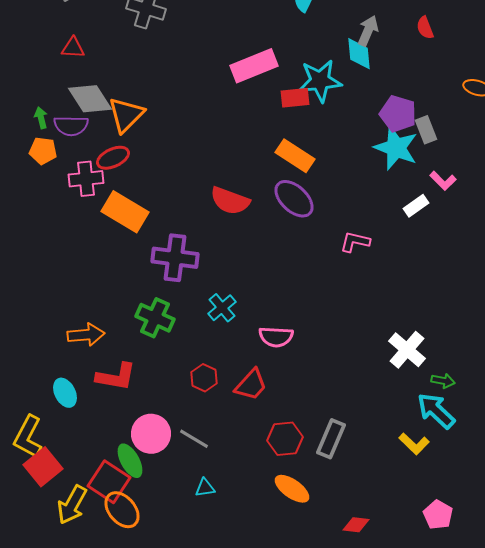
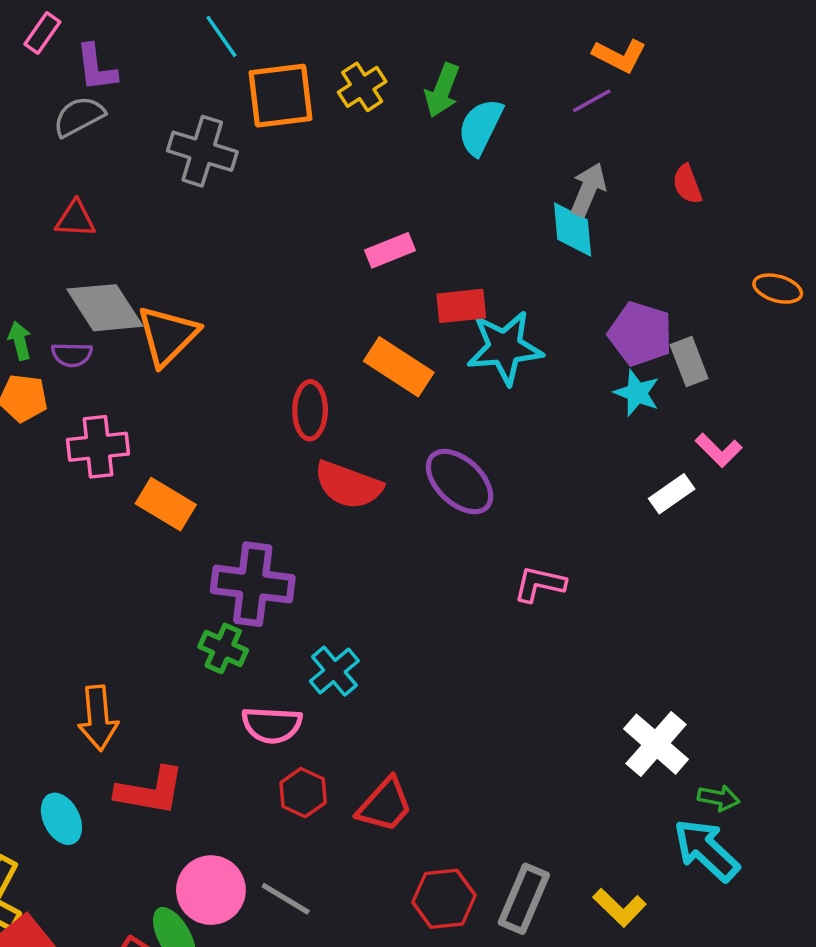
pink rectangle: (254, 66) -> (390, 250), size x0.6
cyan star: (320, 81) -> (505, 348), moved
purple semicircle: (71, 126) -> (72, 355), size x0.7
cyan star: (396, 148) -> (637, 393), size x0.6
orange rectangle: (295, 156) -> (399, 367), moved
red ellipse: (113, 158) -> (310, 410), moved, turned -64
orange rectangle: (125, 212) -> (166, 504), size x0.7
pink L-shape: (355, 242) -> (540, 584), moved
green cross: (155, 318) -> (223, 648), moved, size x0.7
orange arrow: (86, 335) -> (98, 718), turned 90
pink semicircle: (276, 337) -> (272, 725), moved
yellow L-shape: (414, 444) -> (619, 907), moved

